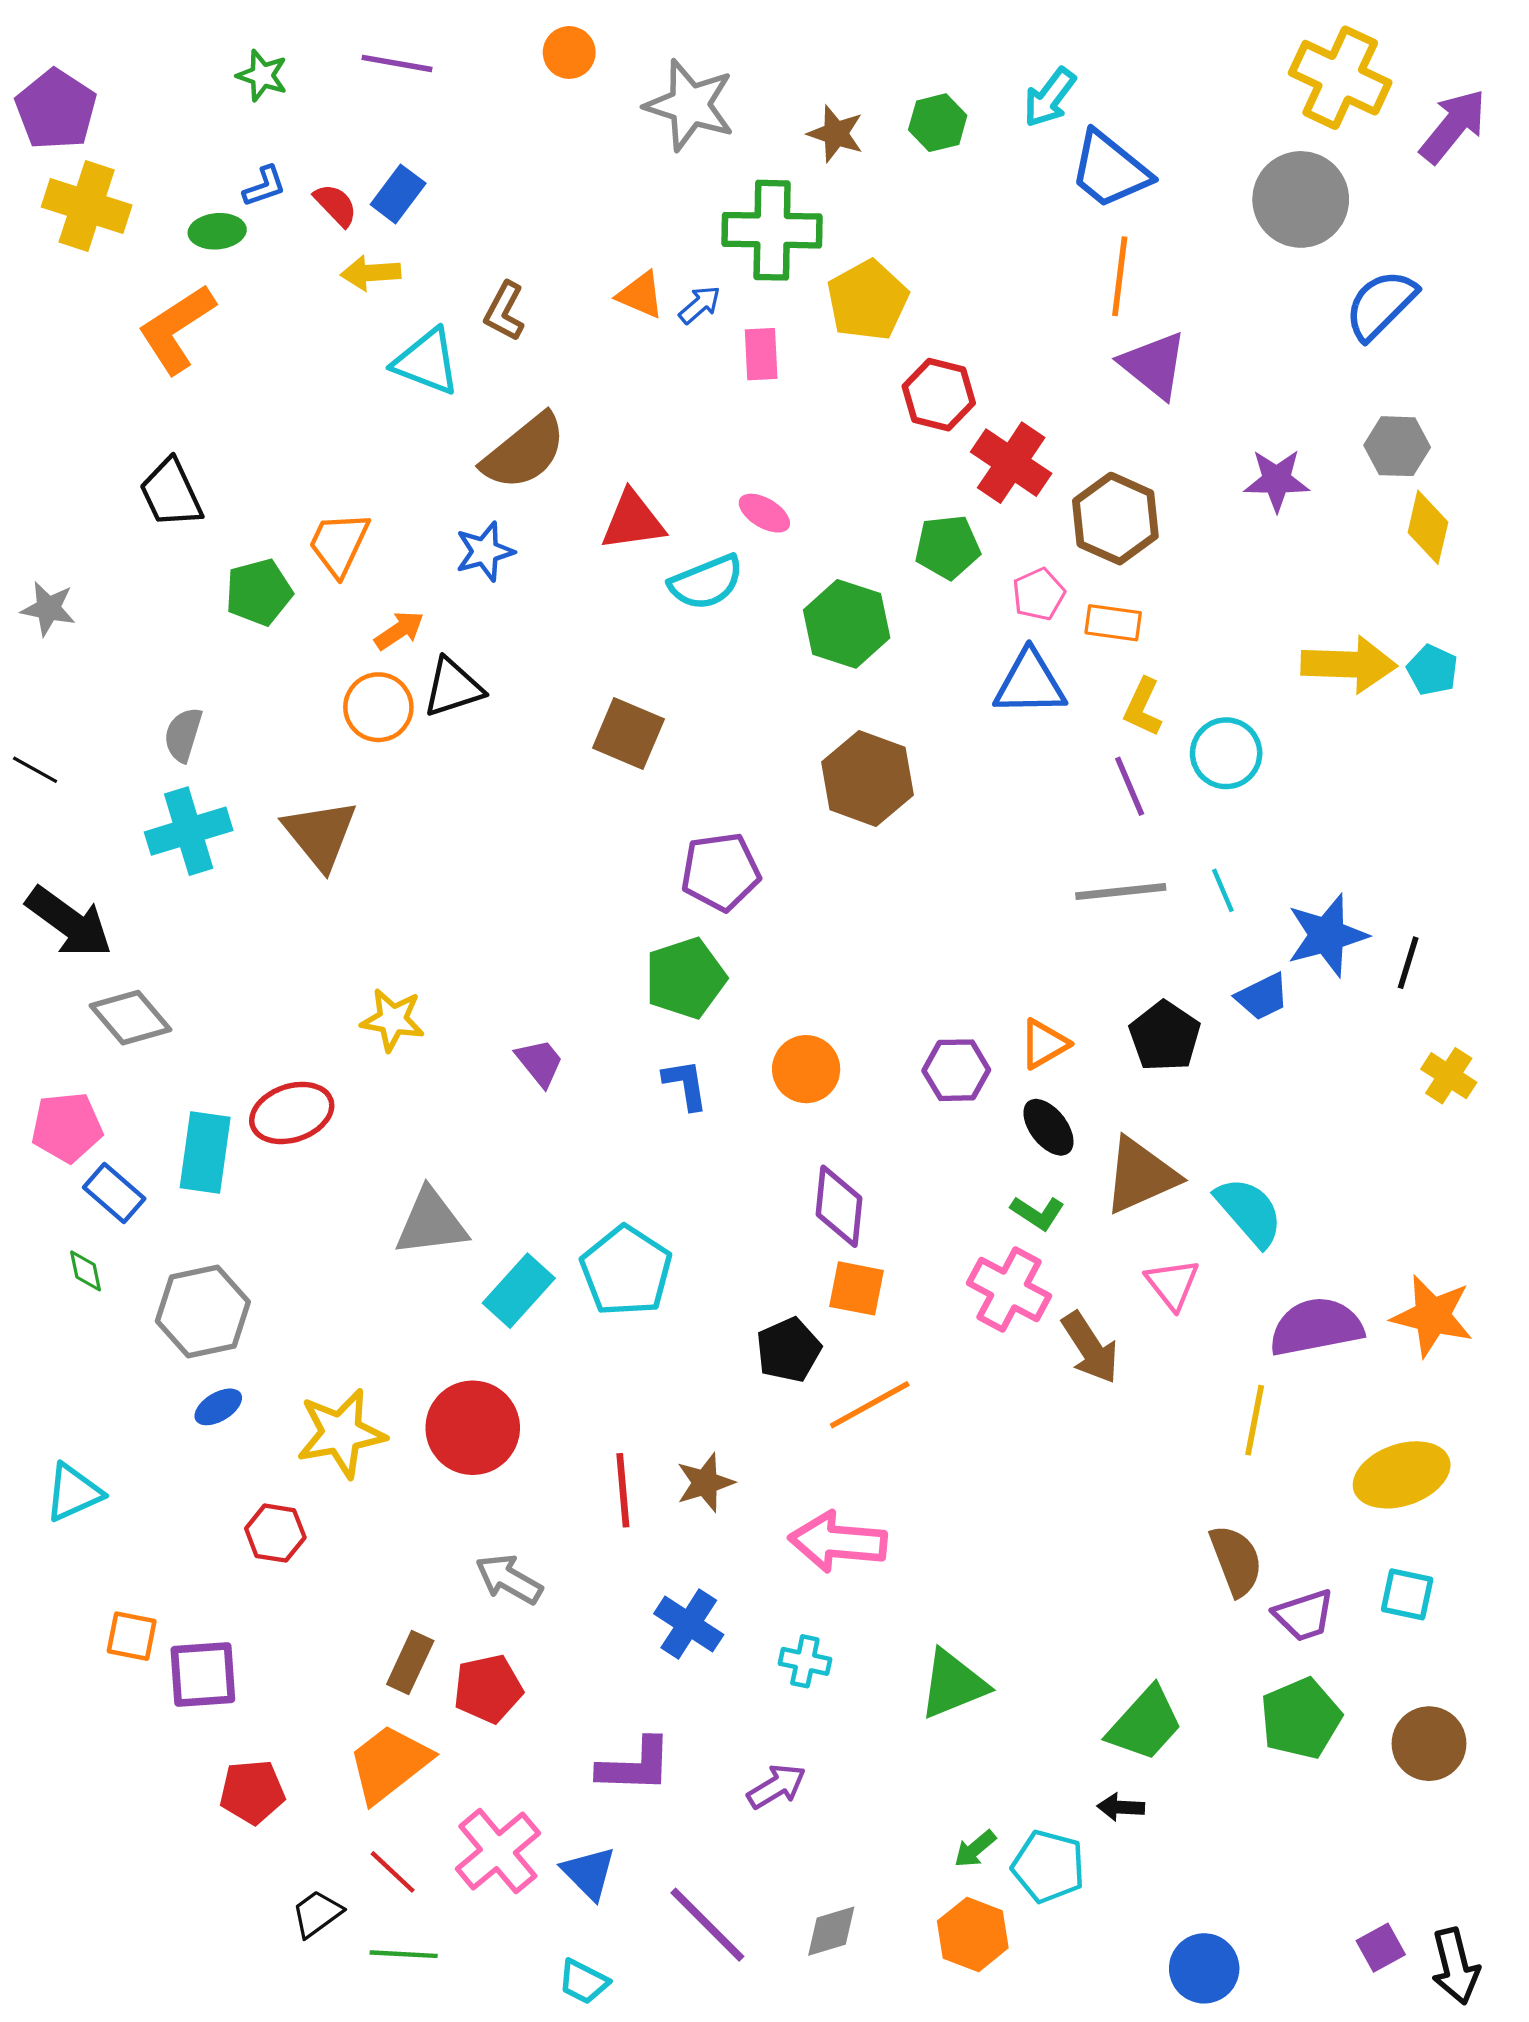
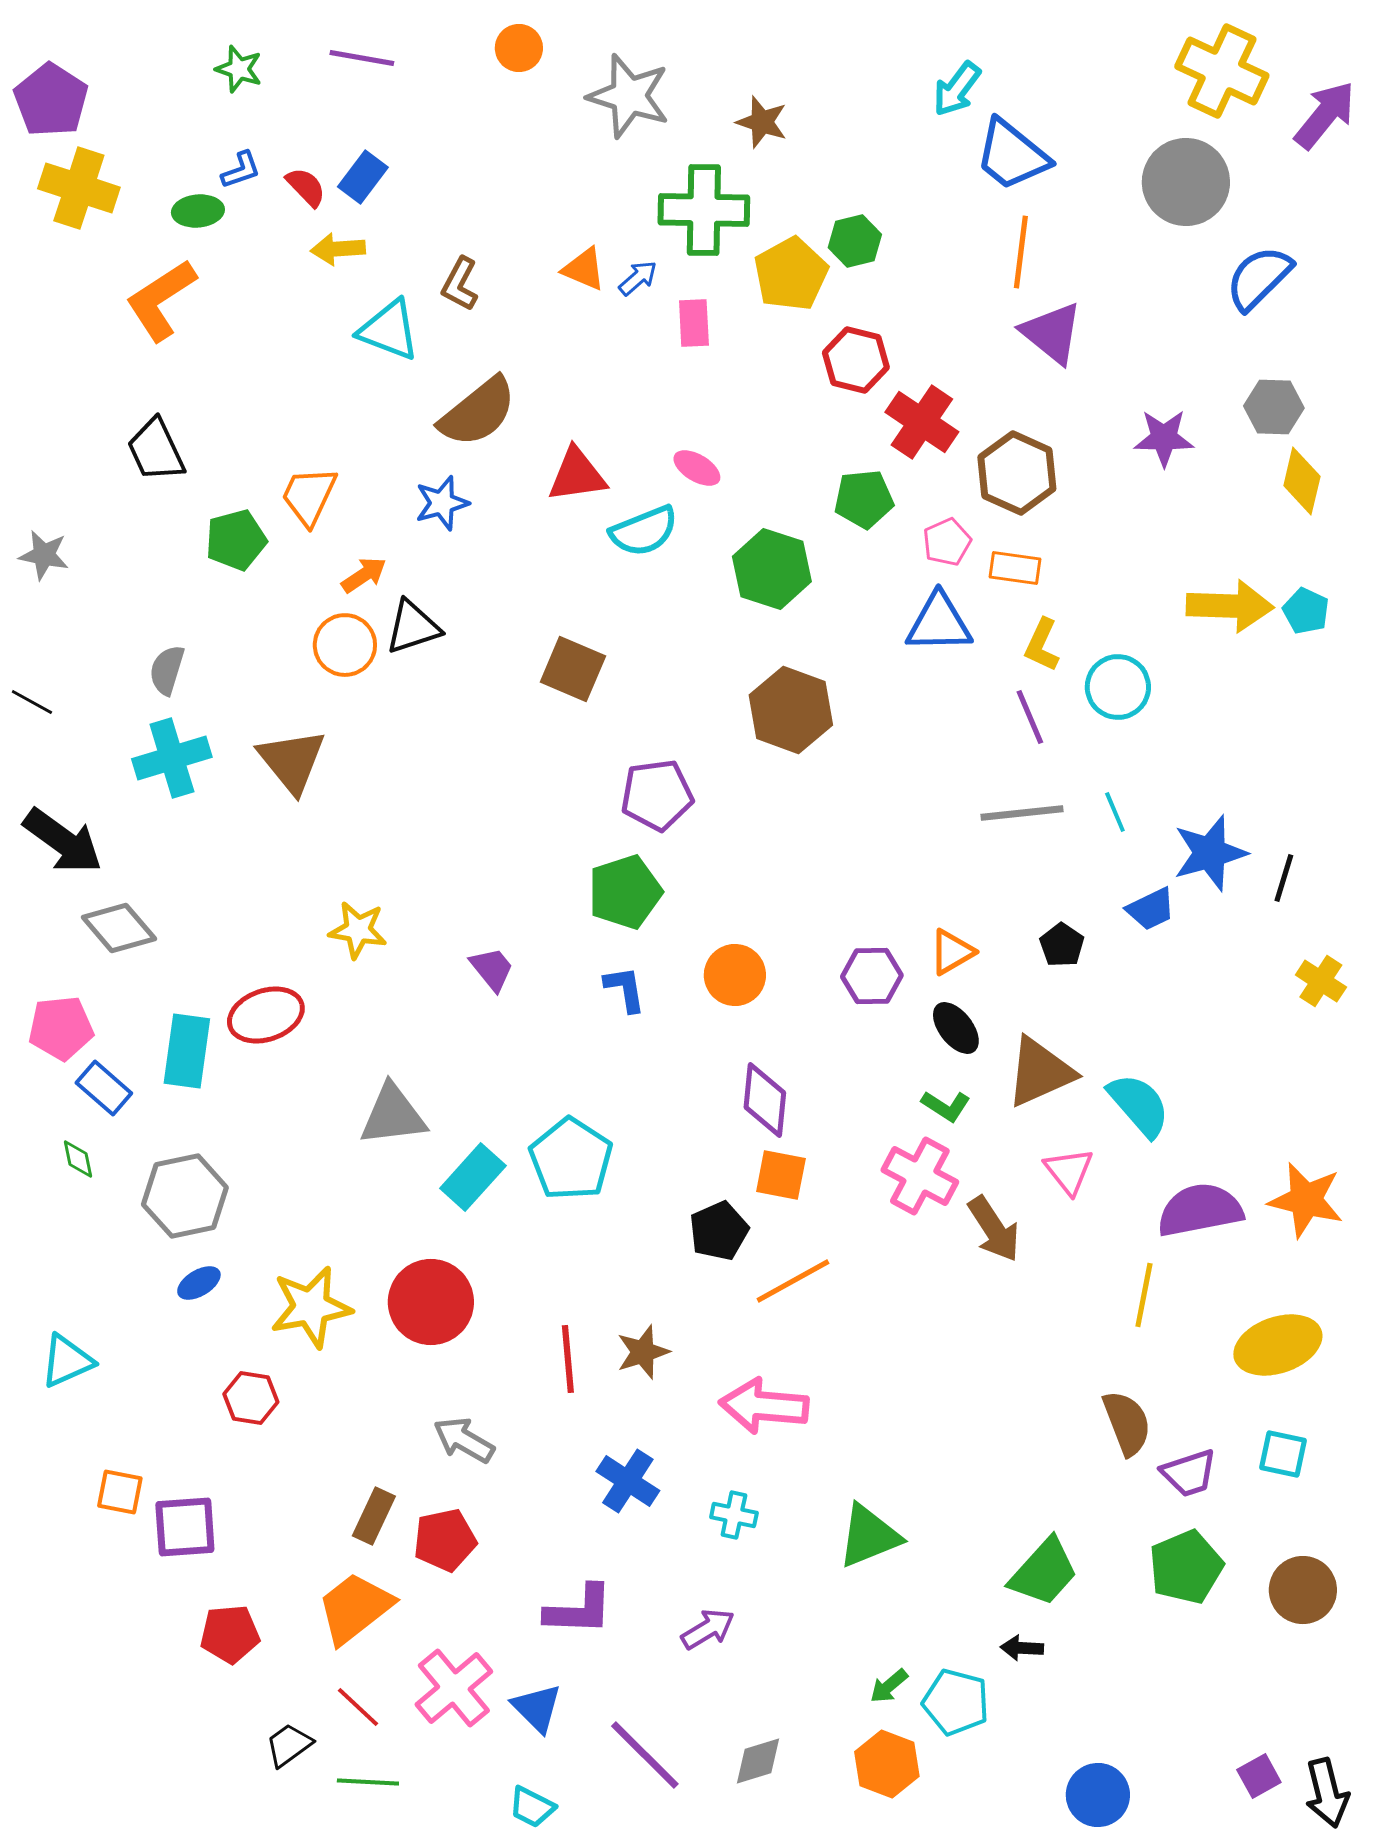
green hexagon: (938, 123) -> (855, 241), moved
black pentagon: (1165, 1036) -> (1062, 945), size x0.7

